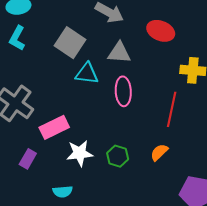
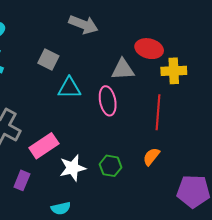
red ellipse: (161, 31) -> (149, 49), moved
gray square: (70, 43) -> (48, 60), size x0.7
gray triangle: (119, 53) -> (123, 69), moved

